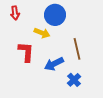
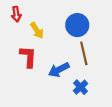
blue circle: (55, 15) -> (77, 25), moved
yellow arrow: (42, 33) -> (37, 30), moved, turned 35

